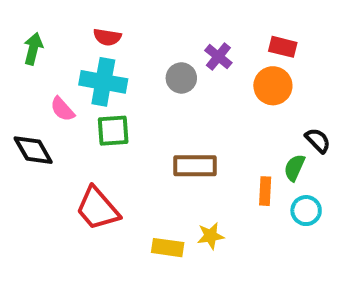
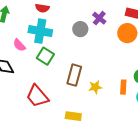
green square: (113, 131) -> (45, 56), turned 36
brown rectangle: (195, 166) -> (74, 75), moved, turned -75
yellow star: (211, 236) -> (95, 87), moved

